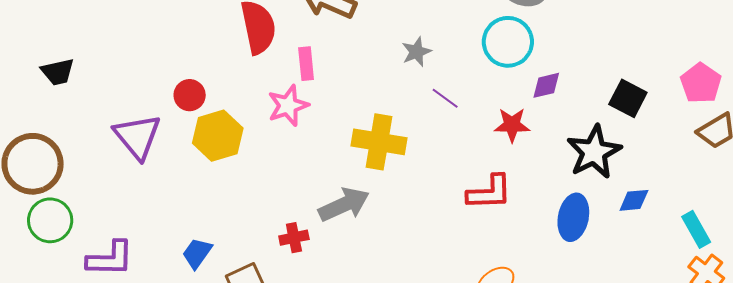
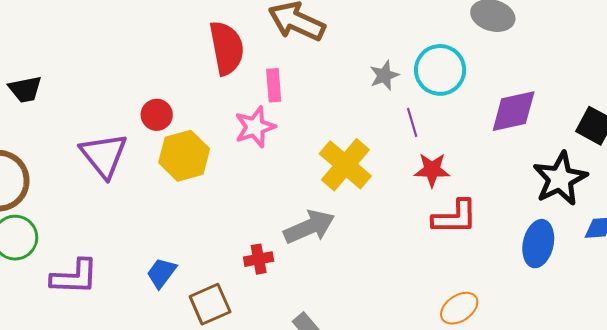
cyan circle: (508, 42) -> (440, 70), moved
purple diamond: (546, 85) -> (514, 111), size x1.6
purple line: (445, 98) -> (412, 122), turned 36
red star: (512, 125) -> (432, 170), moved
yellow cross: (379, 142) -> (345, 165), turned 30

